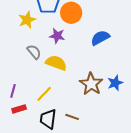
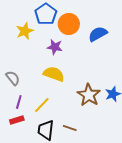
blue semicircle: (100, 38) -> (98, 34), moved
gray semicircle: (34, 52) -> (13, 78), moved
purple line: (13, 91) -> (19, 102), moved

